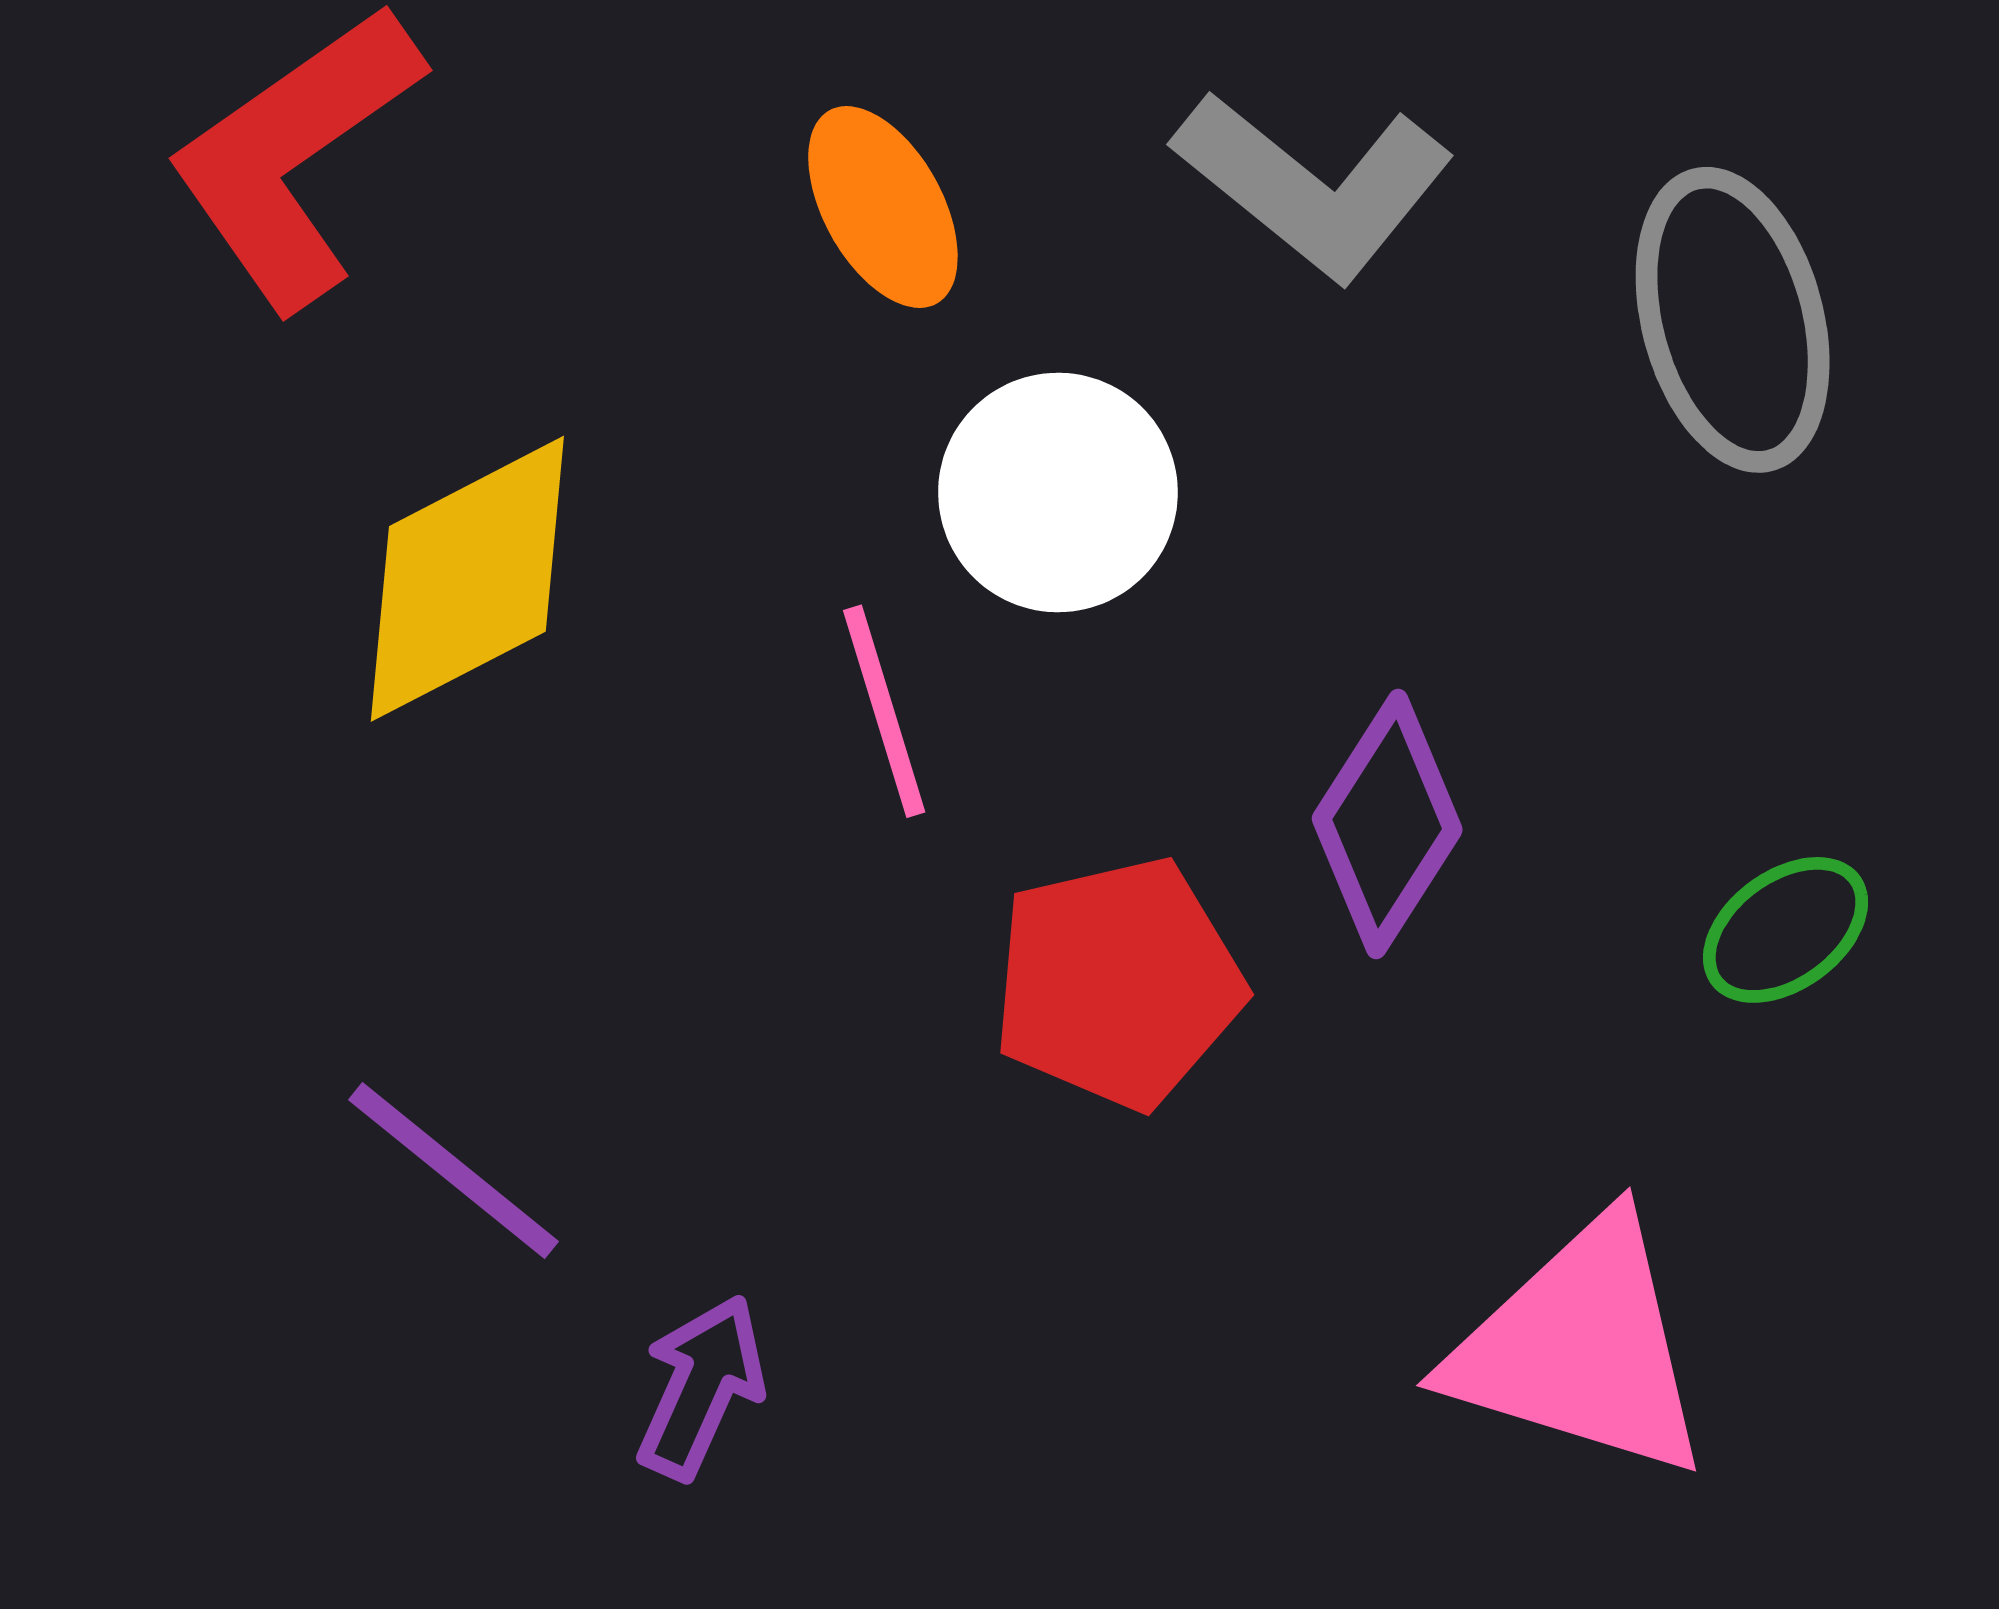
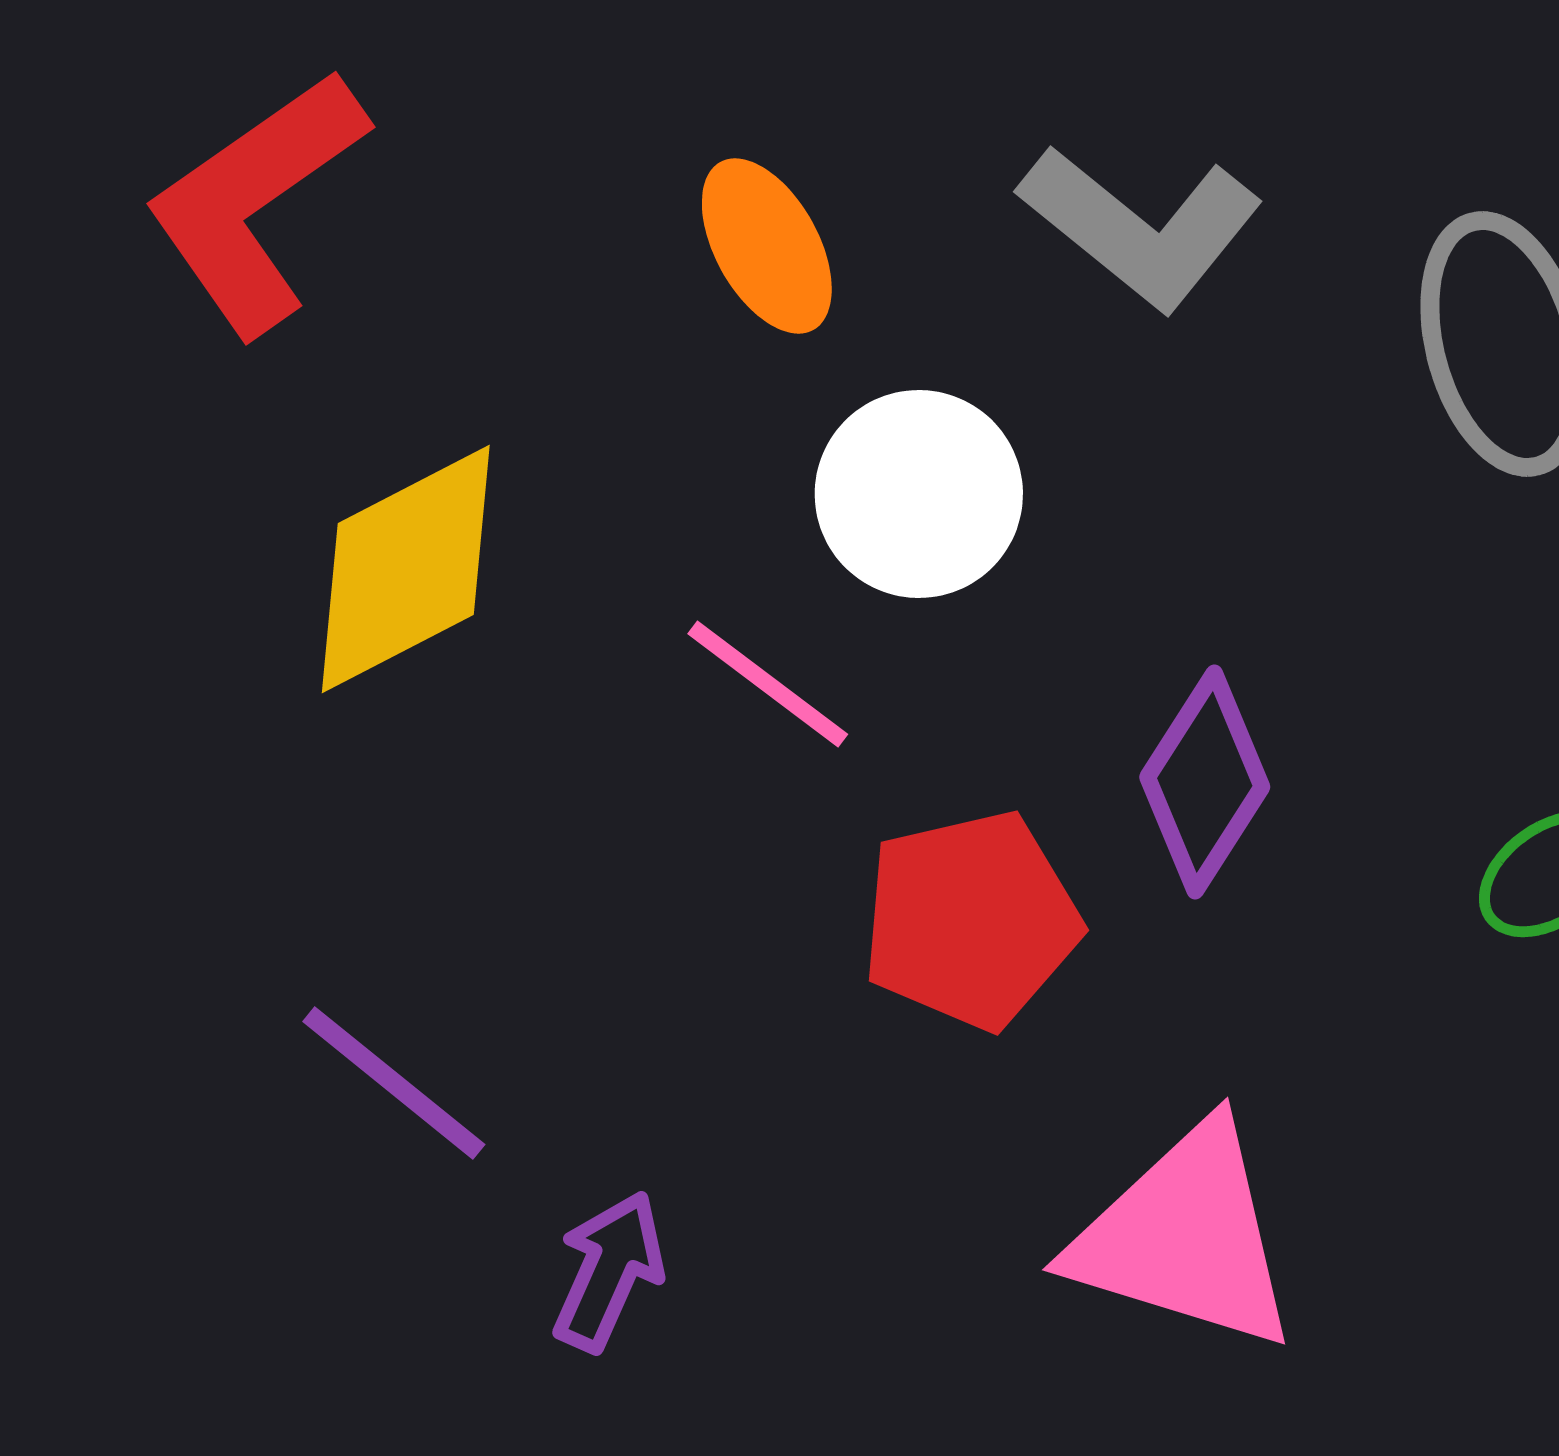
pink line: (884, 711) -> (768, 684), turned -36
pink triangle: (1581, 1348) -> (1185, 1237), moved

